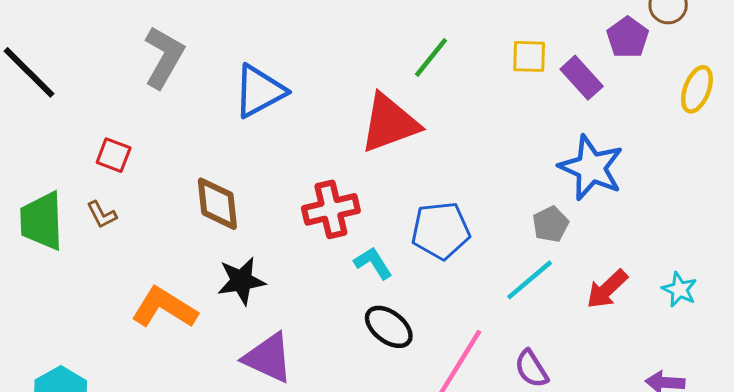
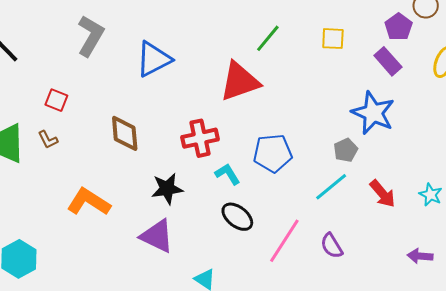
purple rectangle: (582, 78) -> (388, 61), moved
black star: (241, 281) -> (167, 189), moved
red arrow: (607, 289) -> (382, 194), turned -88

